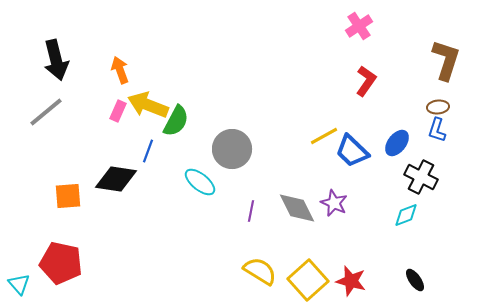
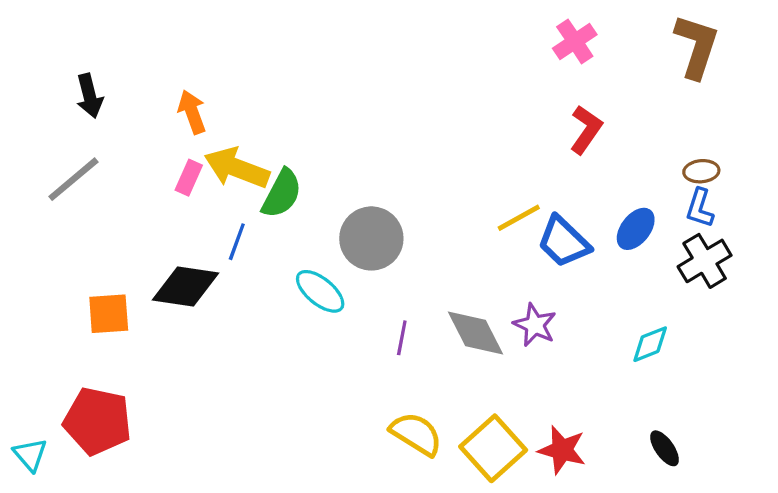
black arrow: (56, 60) -> (89, 96), size x0.7
brown L-shape: (446, 60) -> (697, 46), moved
black cross: (421, 177) -> (705, 261), moved, turned 32

